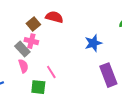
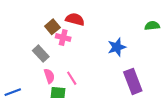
pink cross: (31, 41) -> (63, 37), moved
pink semicircle: (23, 66) -> (49, 76), moved

